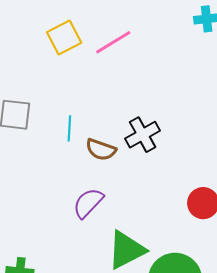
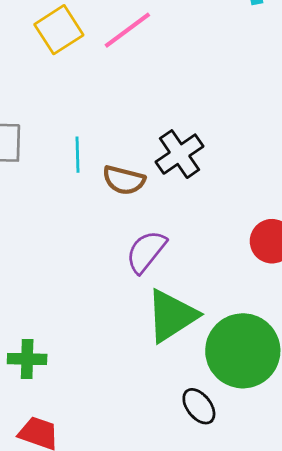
purple semicircle: (88, 203) -> (146, 252), moved

